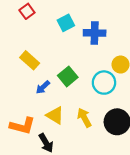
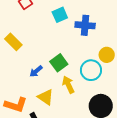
yellow rectangle: (30, 60) -> (13, 42), moved
yellow arrow: (84, 118) -> (68, 85), moved

